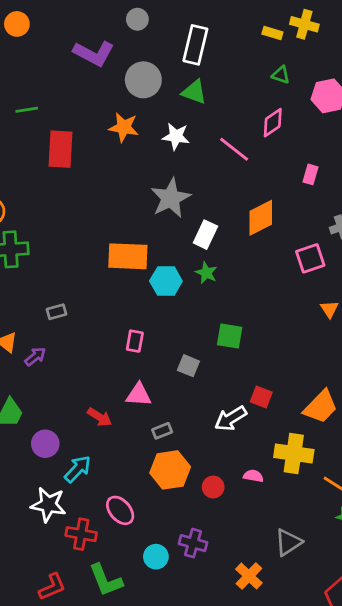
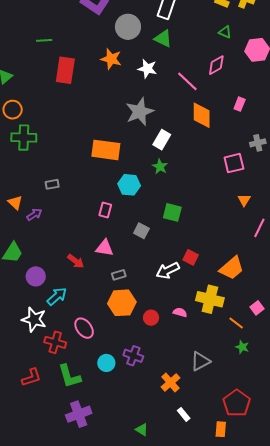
orange diamond: (261, 218) -> (202, 115), moved, turned -68
cyan hexagon: (166, 281) -> (129, 185), moved

